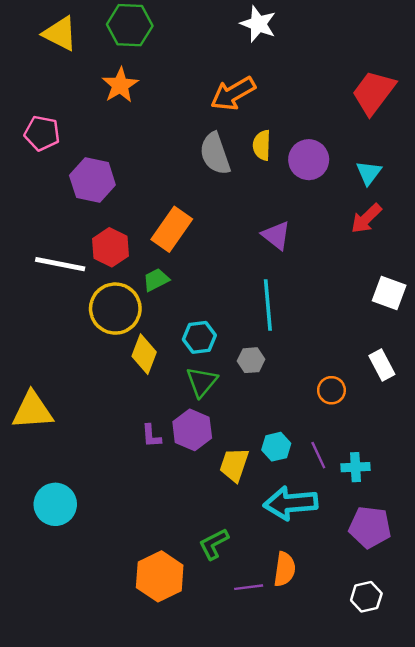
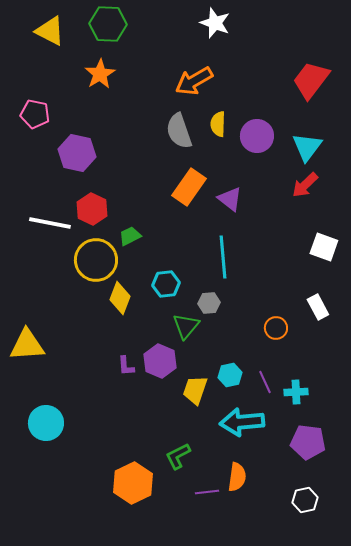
cyan triangle: (369, 173) -> (307, 147), size x1.4
orange rectangle: (172, 229) -> (189, 187), moved
green triangle: (202, 382) -> (186, 326), moved

